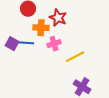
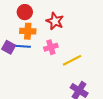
orange cross: (41, 28) -> (28, 31), moved

